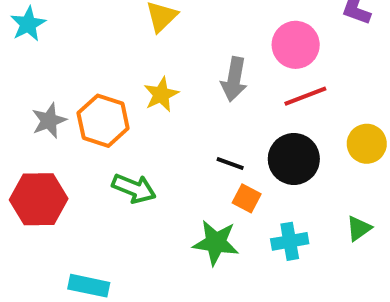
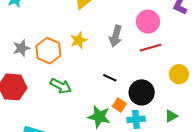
black circle: (294, 159) -> (142, 92), moved
orange square: (247, 198) -> (119, 105), moved

